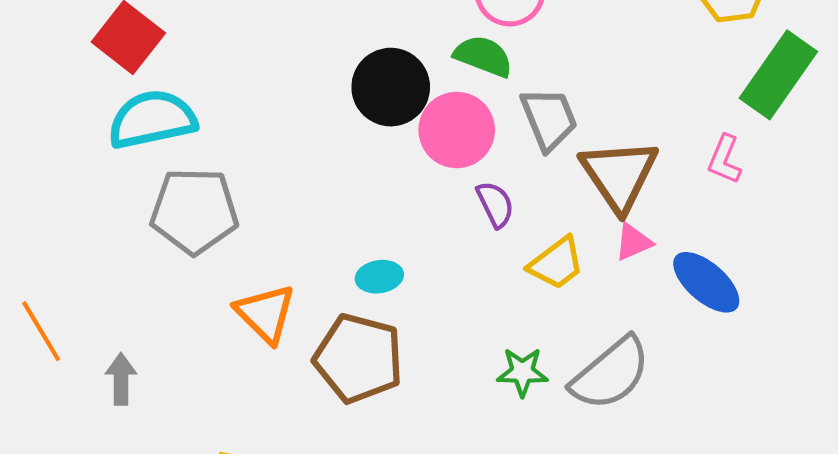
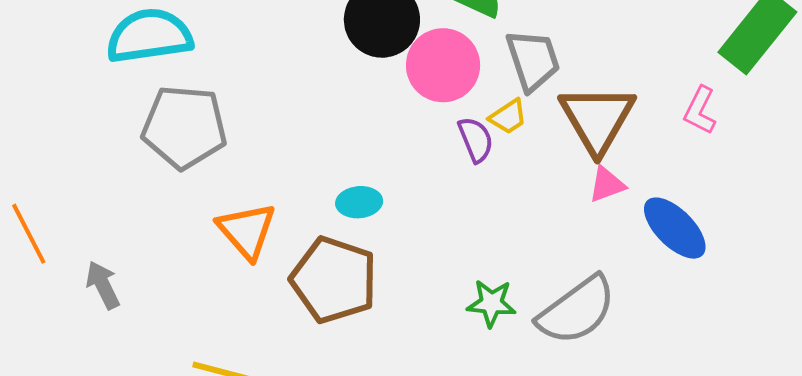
yellow trapezoid: (556, 263) -> (508, 117), moved, size x0.7
gray arrow: (121, 379) -> (103, 285), turned -30

